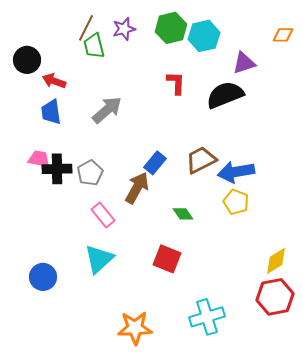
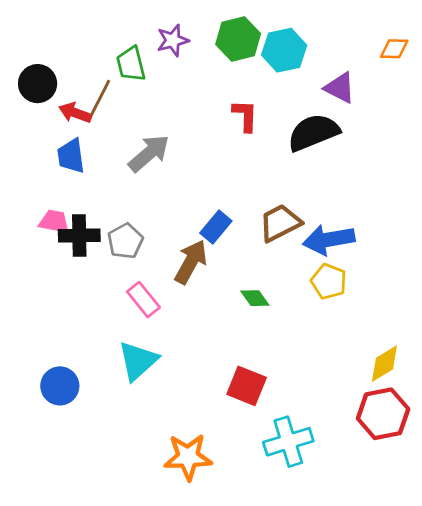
brown line: (86, 28) -> (100, 98), moved
purple triangle: (244, 63) -> (340, 88), turned 45
red square: (167, 259) -> (247, 386), moved

